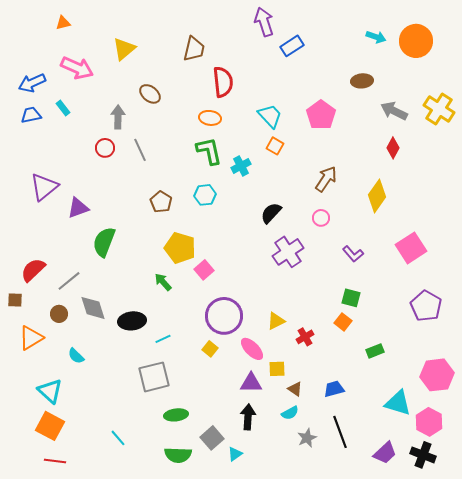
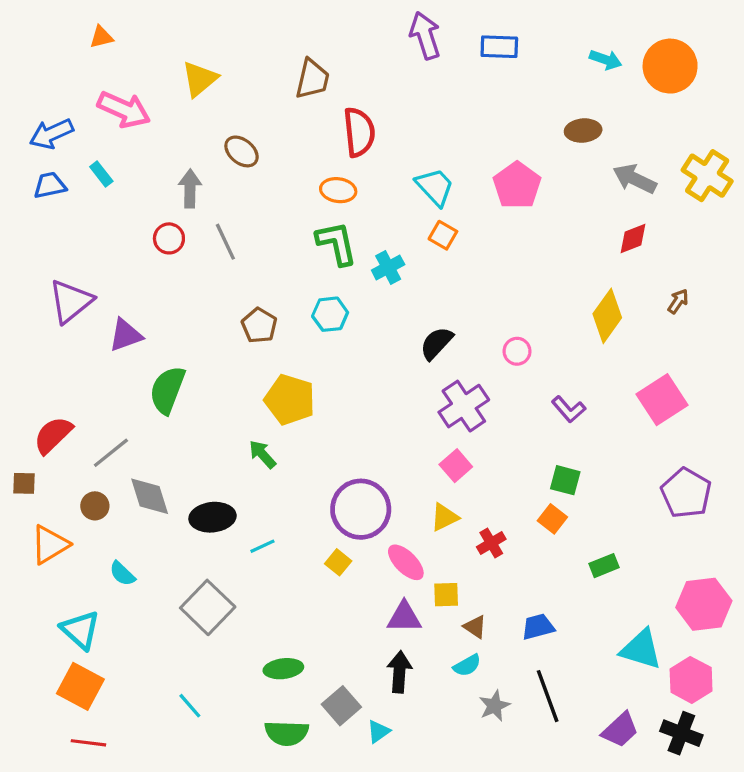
blue rectangle: (292, 46) -> (499, 47), moved, turned 35
red diamond: (393, 148) -> (633, 238), turned 40
brown arrow: (326, 179) -> (678, 301), moved, size x0.6
pink square: (204, 270) -> (456, 466), moved
gray square: (154, 377) -> (208, 607), moved, turned -32

